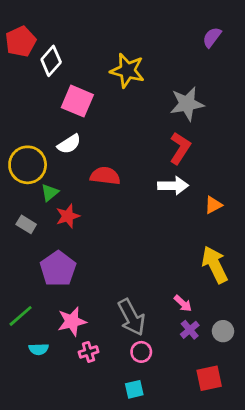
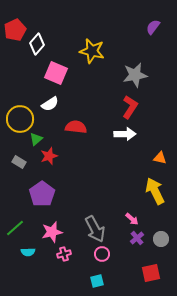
orange triangle: (213, 205) -> (160, 158), moved, turned 40

